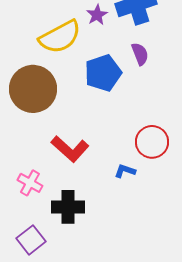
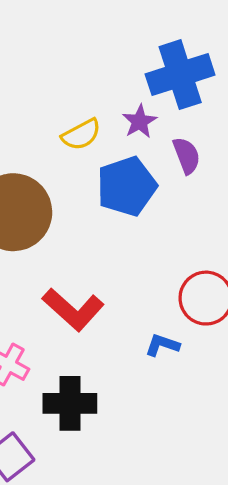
purple star: (97, 15) -> (140, 122), moved
yellow semicircle: (60, 37) -> (81, 134), moved, size x0.6

